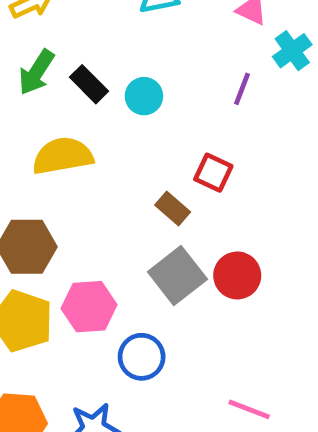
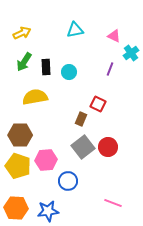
black rectangle: (89, 84) -> (46, 67), turned 42
brown rectangle: (173, 209) -> (81, 119), turned 72

